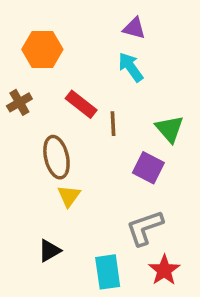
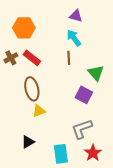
red rectangle: (81, 104) -> (32, 58), moved
brown line: (113, 124) -> (69, 58), moved
yellow triangle: (69, 196) -> (39, 111), turned 32

